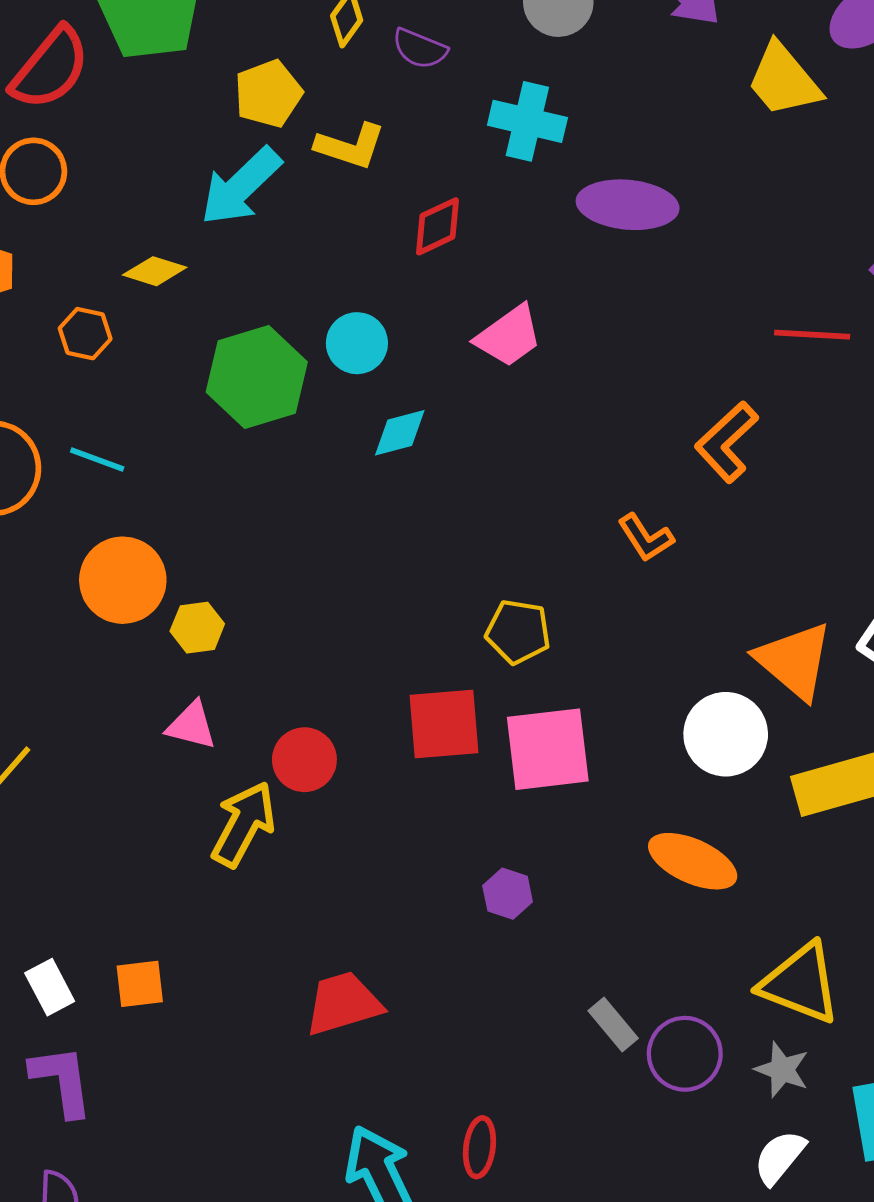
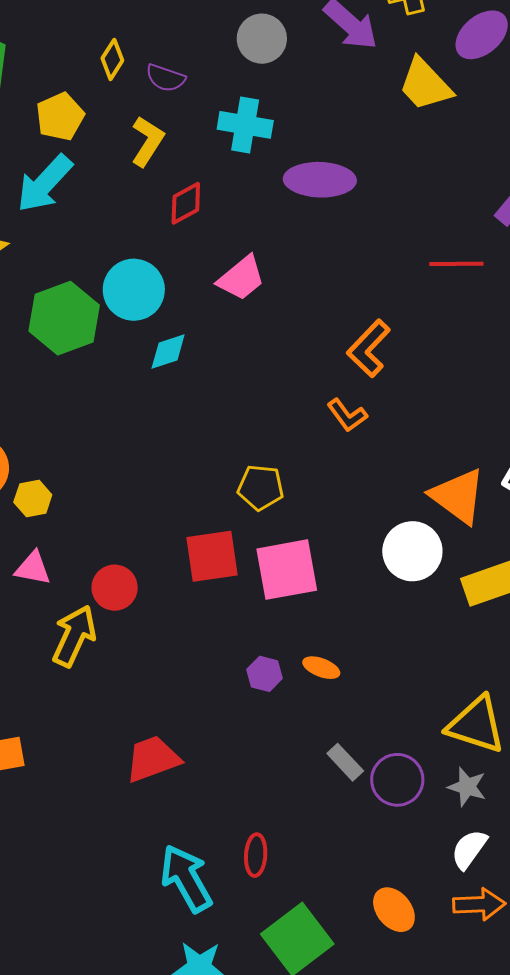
yellow L-shape: (350, 146) -> (147, 141), moved, turned -72
cyan circle: (357, 343) -> (134, 290), size x1.4
orange L-shape: (727, 442) -> (369, 348), moved
orange ellipse: (693, 861) -> (321, 668), moved, size x0.6

